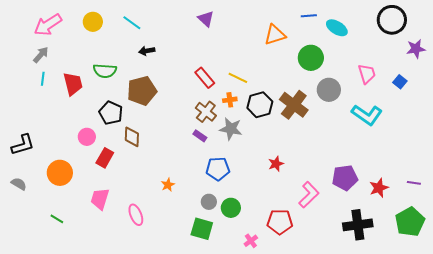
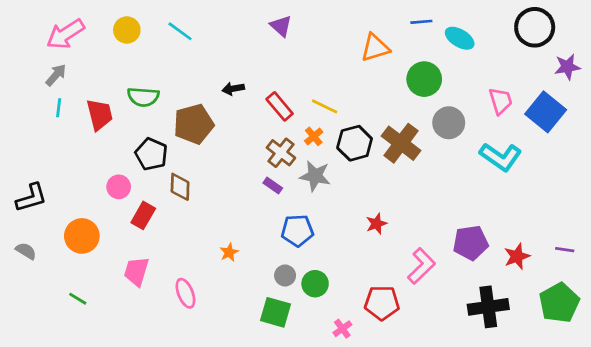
black arrow: (147, 51) -> (233, 89), moved
blue square: (400, 82) -> (546, 112), size x2.0
orange cross: (230, 100) -> (314, 136), turned -32

